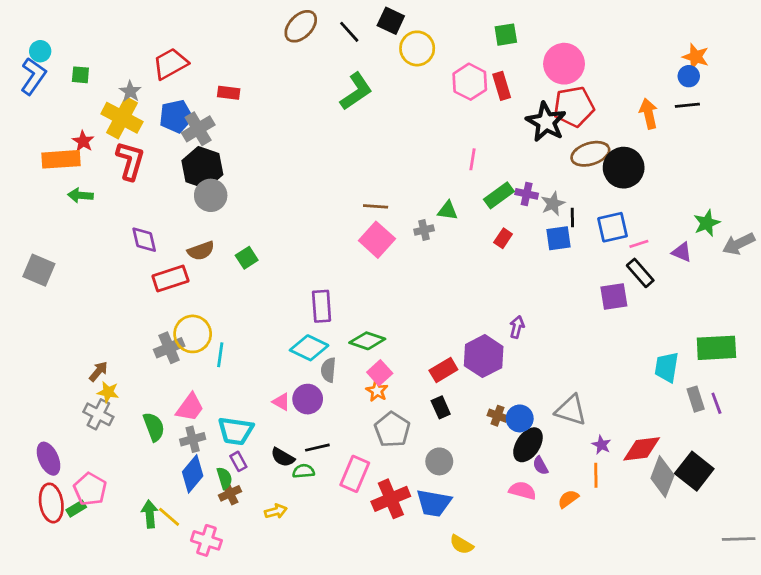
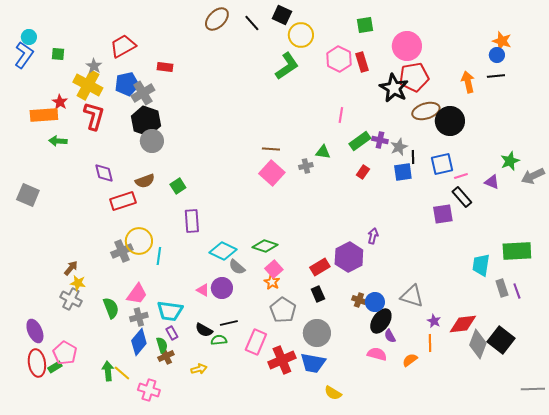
green L-shape: (356, 91) -> (287, 66), moved
purple rectangle: (322, 306) -> (192, 221), moved
gray semicircle: (328, 370) -> (237, 267), turned -54
gray circle: (439, 461) -> (317, 333), size x1.4

